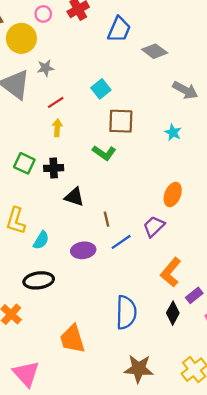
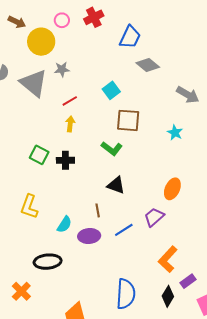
gray diamond: (155, 51) -> (148, 65), moved
black triangle: (74, 197) -> (116, 185), moved
brown line: (107, 219) -> (98, 210), moved
cyan semicircle: (41, 240) -> (64, 224), moved

